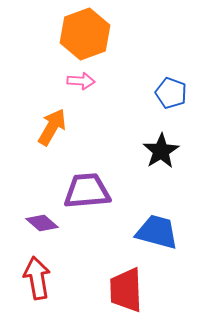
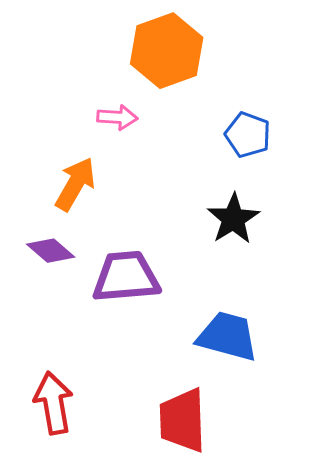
orange hexagon: (85, 34) -> (167, 51), moved
purple diamond: (42, 223) -> (51, 251), moved

